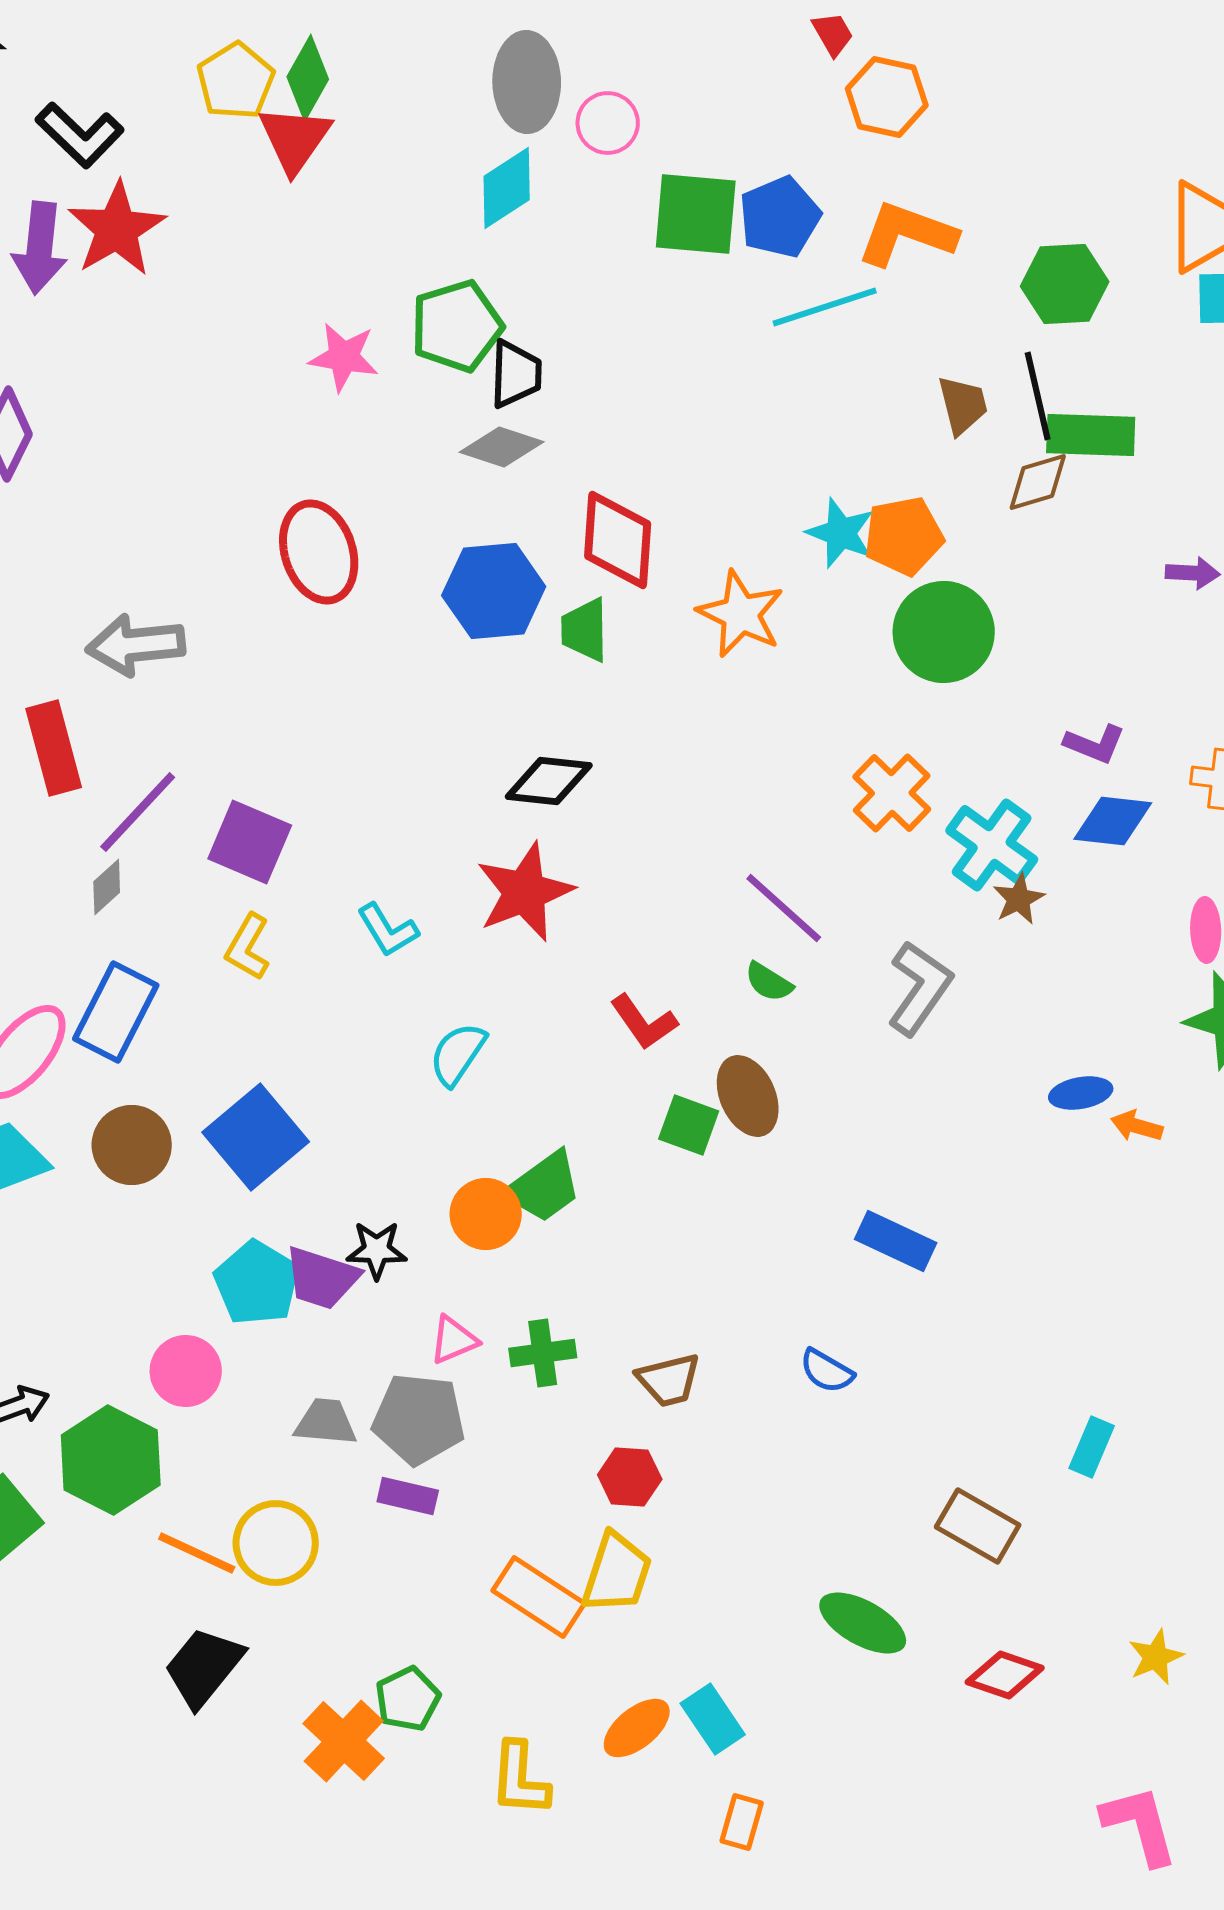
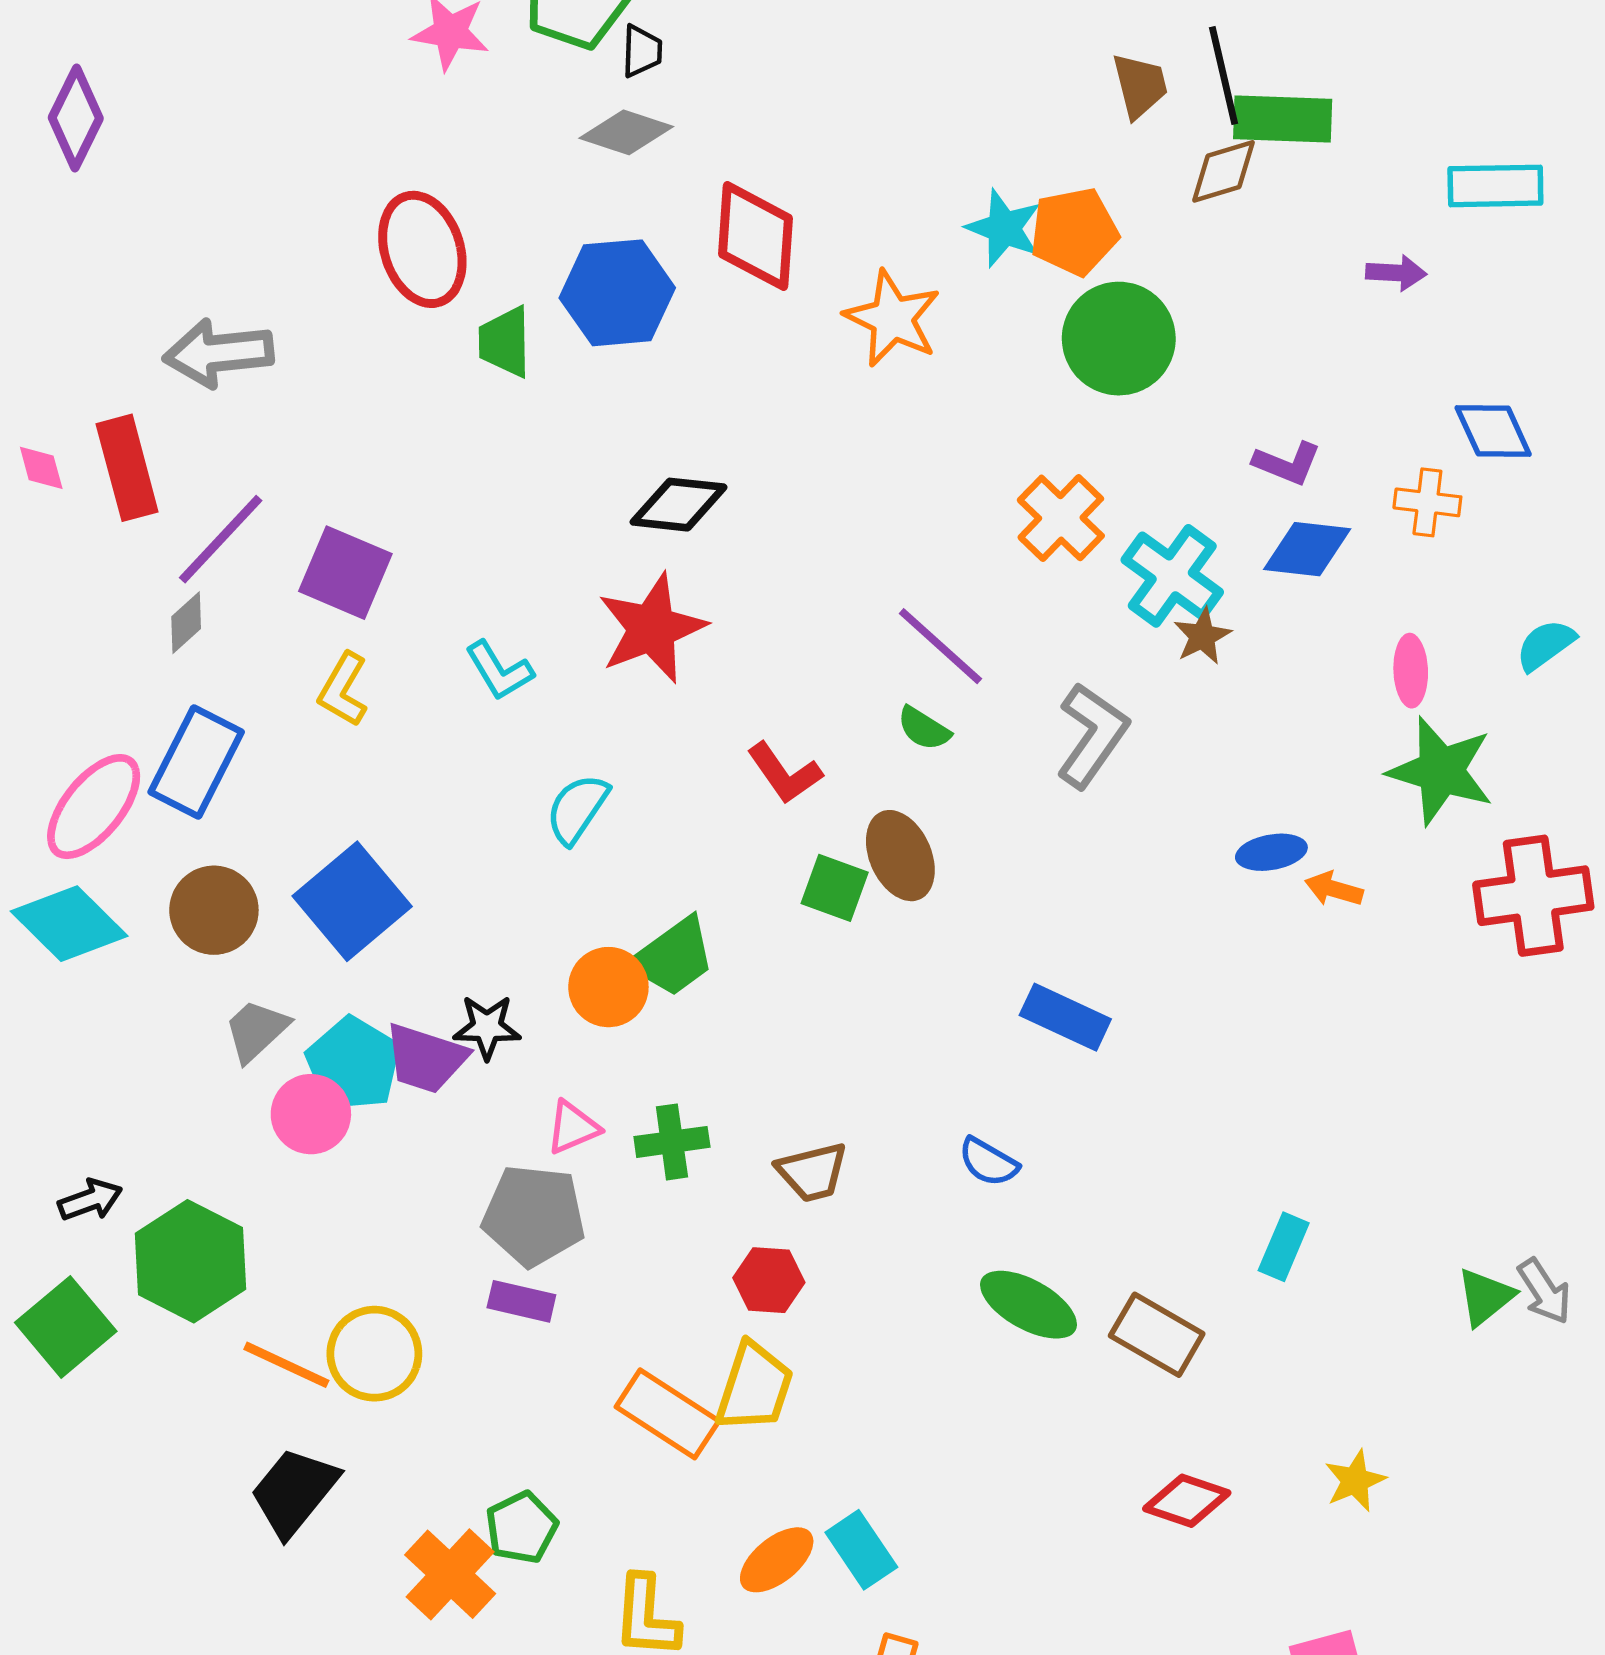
black trapezoid: (516, 374) -> (642, 51), size x0.7
green trapezoid: (585, 630) -> (505, 342), moved
pink circle: (186, 1371) -> (311, 1114), moved
gray trapezoid: (326, 1422) -> (256, 1031), moved, turned -48
green ellipse: (863, 1623) -> (1029, 1305), moved

